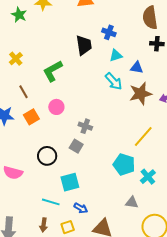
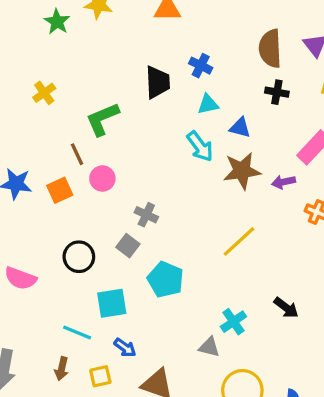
brown line: (24, 92) -> (77, 154), moved
cyan pentagon: (124, 164) -> (165, 280), moved
cyan cross: (148, 177) -> (233, 322), moved

